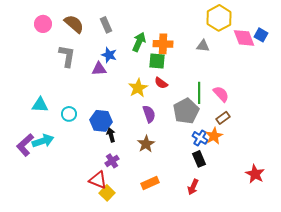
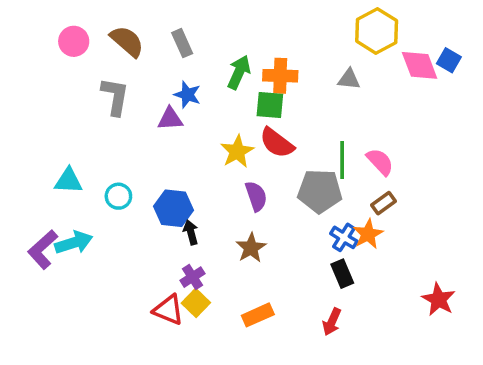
red semicircle: (161, 83) -> (277, 143), size x1.5
gray pentagon: (186, 111) -> (320, 191), turned 30
yellow square: (107, 193) -> (196, 303), moved

